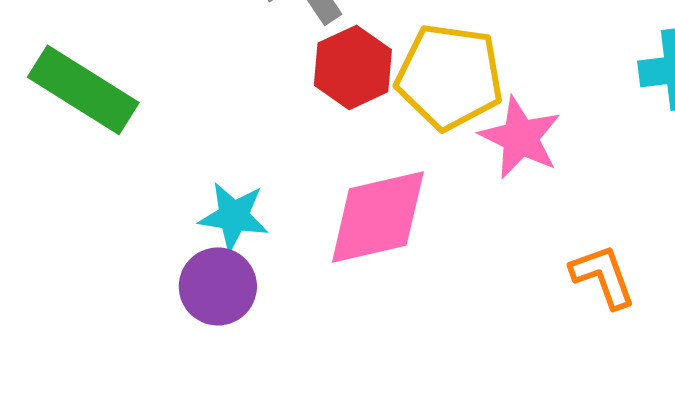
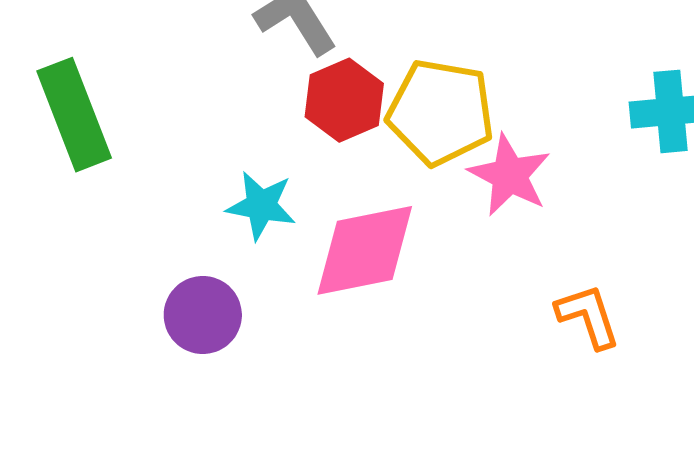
green rectangle: (83, 90) -> (74, 115), turned 35
cyan star: (234, 216) -> (261, 206), moved

